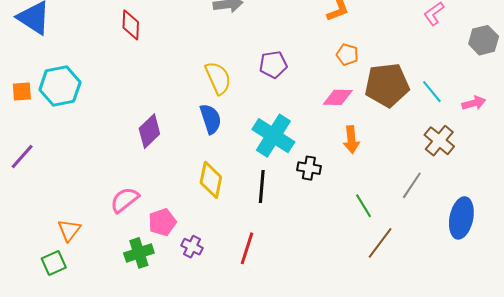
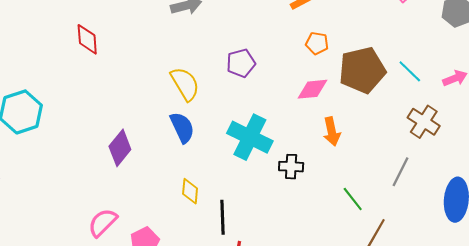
yellow diamond: (211, 180) -> (190, 191), size x0.7
black line: (262, 186) -> (222, 217), moved

